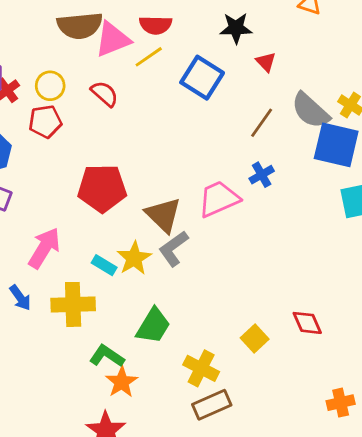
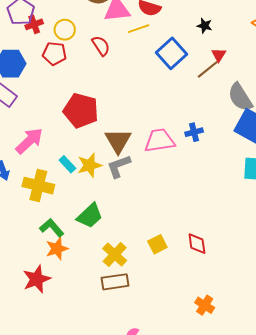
black star: (236, 28) -> (205, 26), size x0.7
brown line: (262, 123) -> (208, 69), moved
orange cross: (341, 403) -> (205, 305), turned 30

